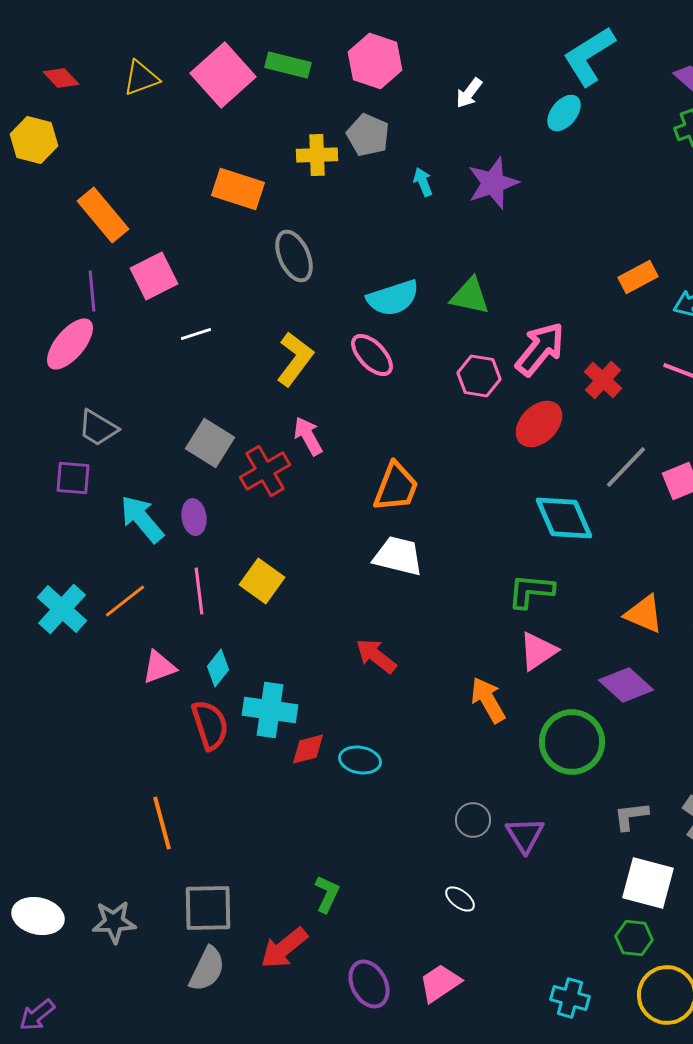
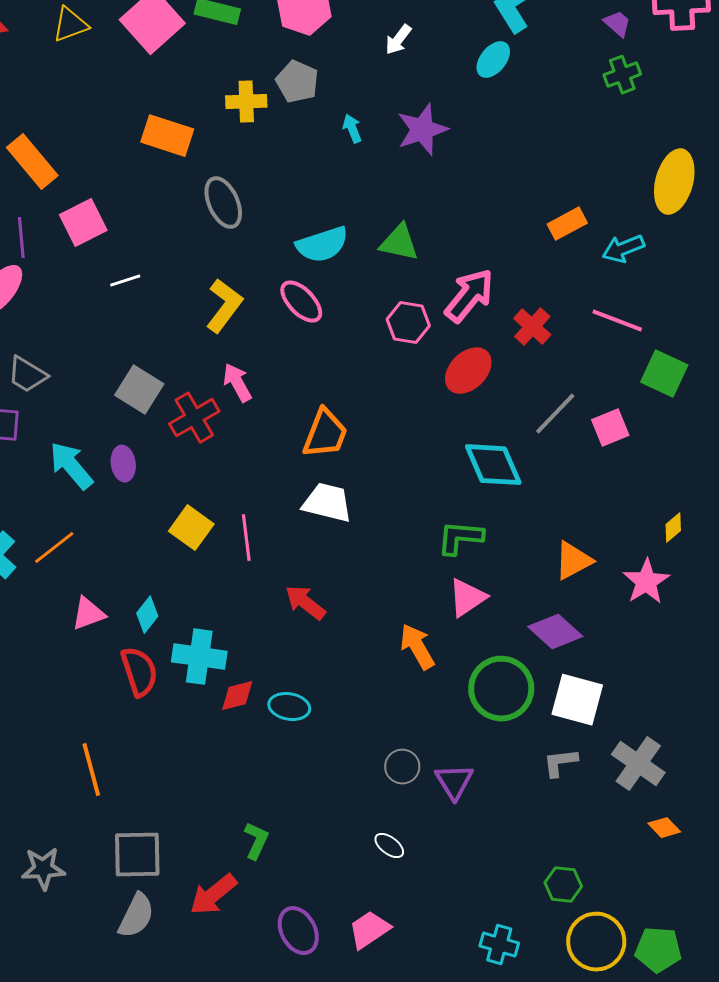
pink line: (199, 591) -> (246, 538), moved
orange triangle: (644, 614) -> (573, 561), turned -51
white square: (648, 883) -> (577, 700), moved

